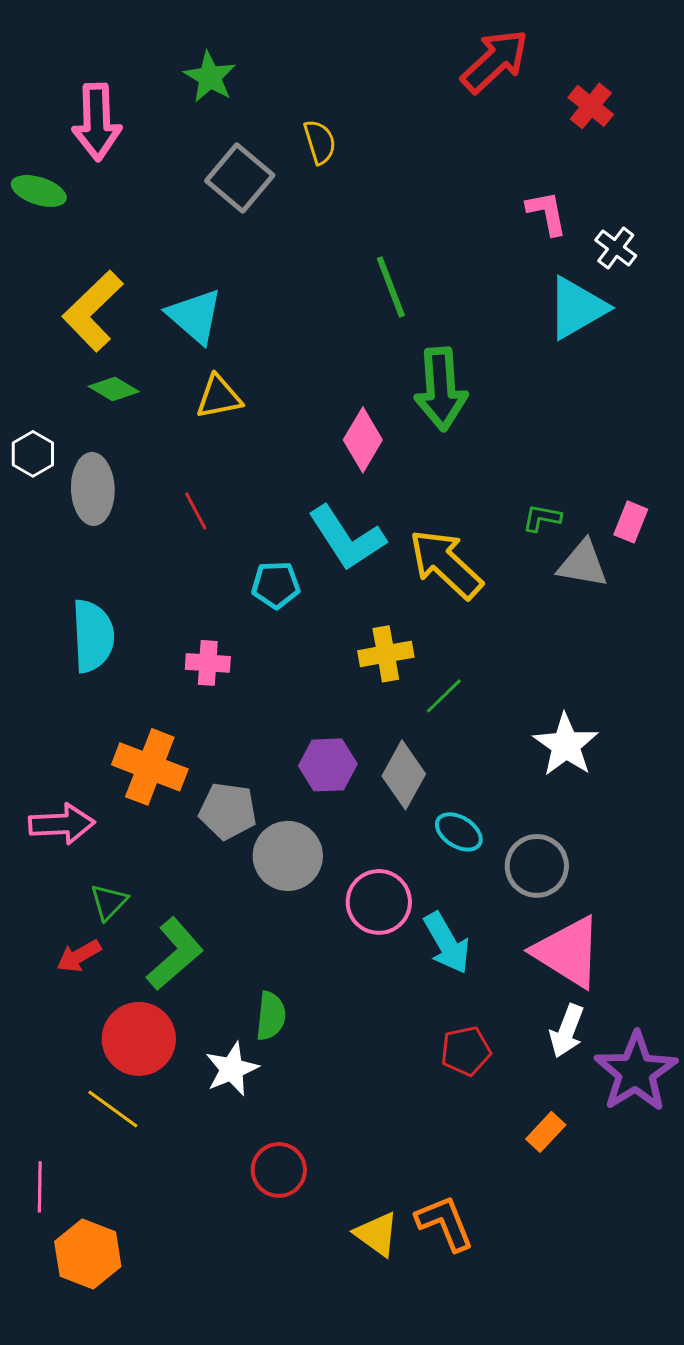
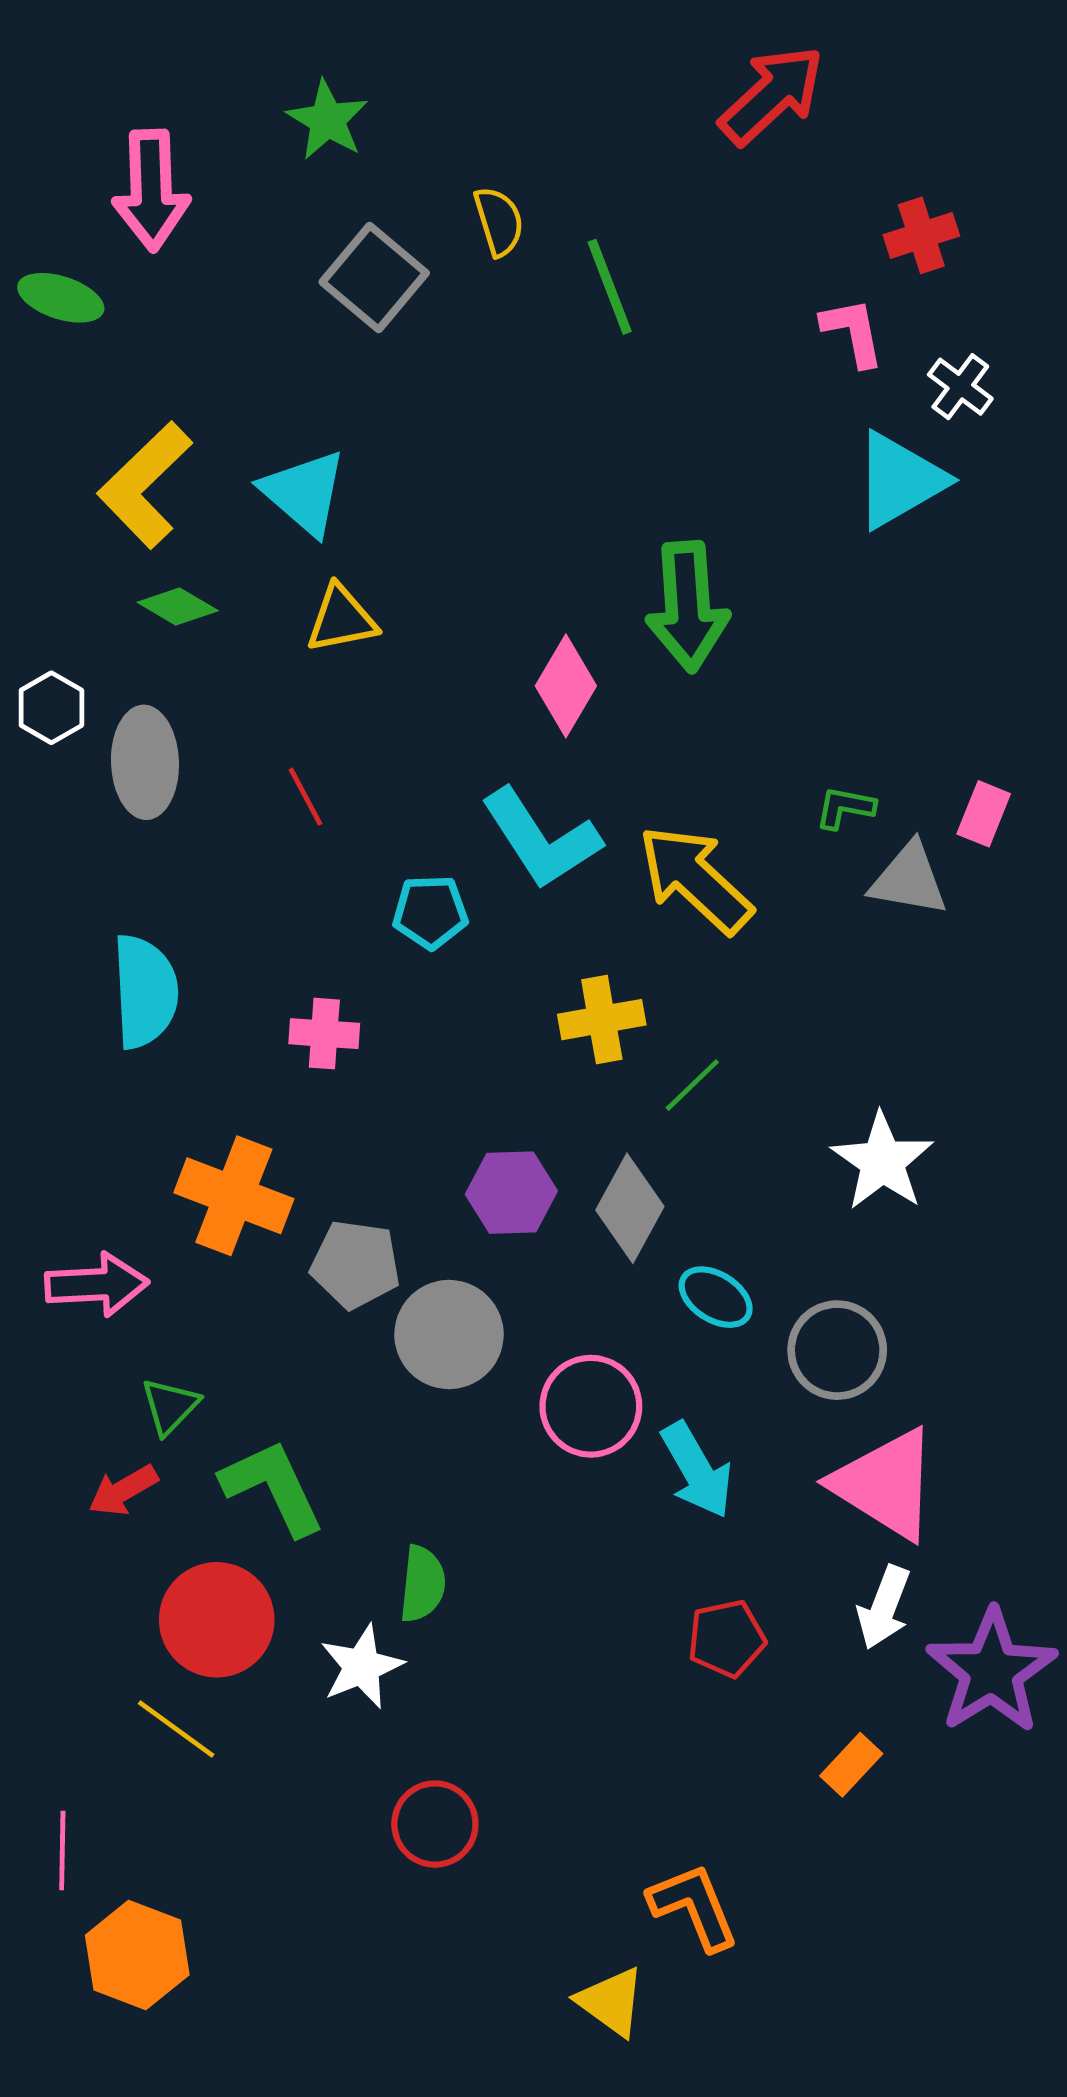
red cross: (591, 106) -> (921, 235), moved, turned 33
green line: (391, 287) -> (610, 287), moved
green L-shape: (175, 954) -> (273, 1487), turned -74
yellow triangle: (377, 1234) -> (611, 2002), moved

